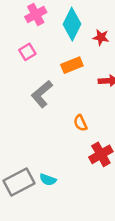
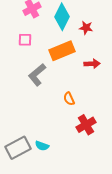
pink square: (27, 52) -> (25, 40), turned 32
orange rectangle: (72, 65) -> (62, 51), size x1.4

